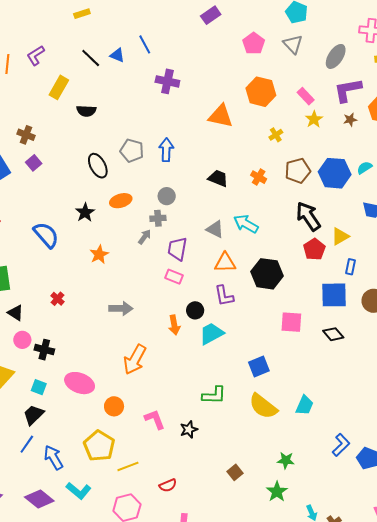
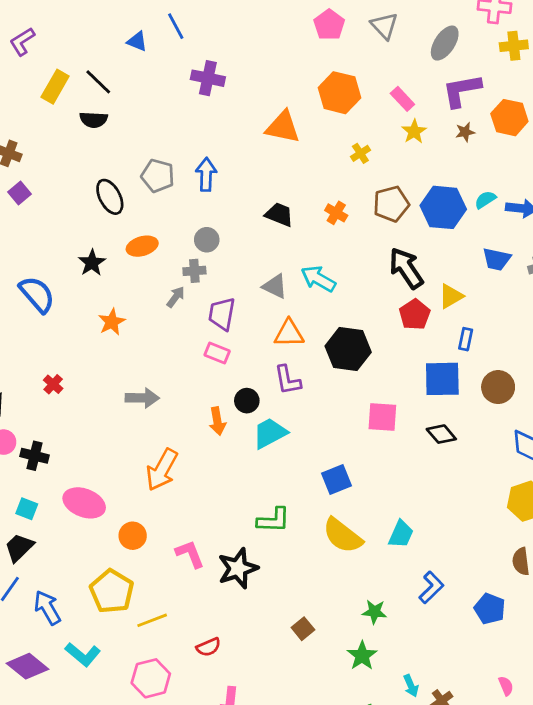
black line: (91, 58) -> (98, 82), moved
black star: (189, 429) -> (238, 568), size x1.6
blue L-shape: (341, 445) -> (431, 587), moved

